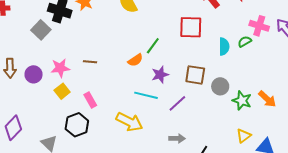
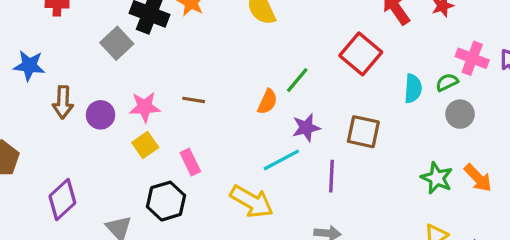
red square: (191, 27) -> (361, 54), turned 35
orange semicircle: (135, 60) -> (267, 102), turned -35
gray circle: (220, 86) -> (460, 114), moved
cyan line: (146, 95) -> (281, 160), turned -45
purple line: (177, 103) -> (332, 176), turned -48

